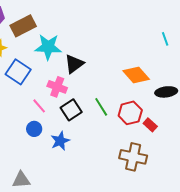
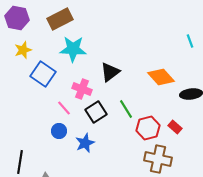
brown rectangle: (23, 26) -> (60, 19), moved
black triangle: (74, 64) -> (110, 72), moved
red hexagon: (130, 113) -> (148, 128), moved

